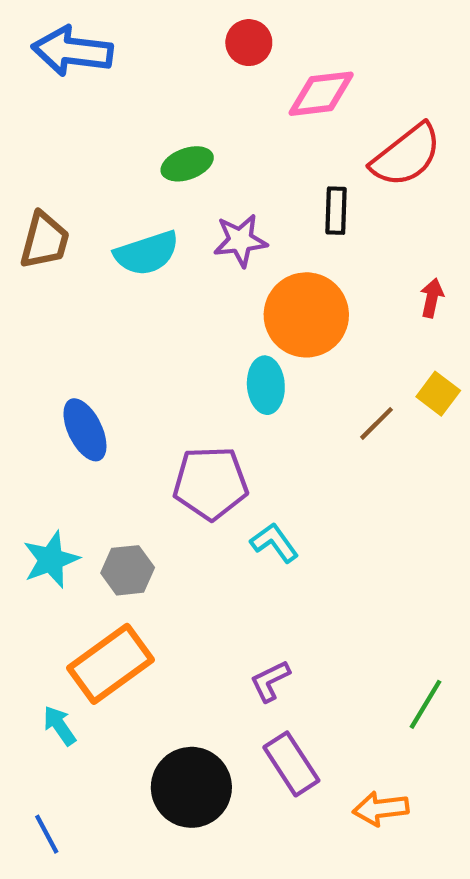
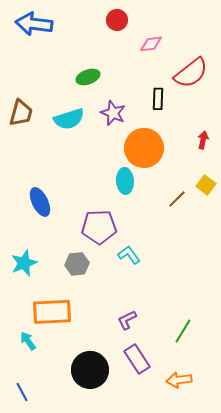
pink diamond: (321, 94) -> (151, 44), size x0.7
purple star: (240, 240) -> (113, 113), turned 30
gray hexagon: (128, 570) -> (77, 264), moved
orange rectangle: (111, 664) -> (52, 312), turned 33
green line: (425, 704) -> (183, 331), moved

